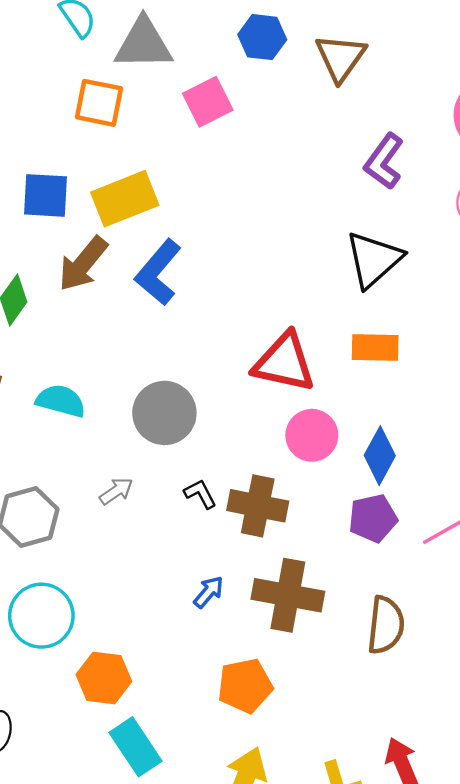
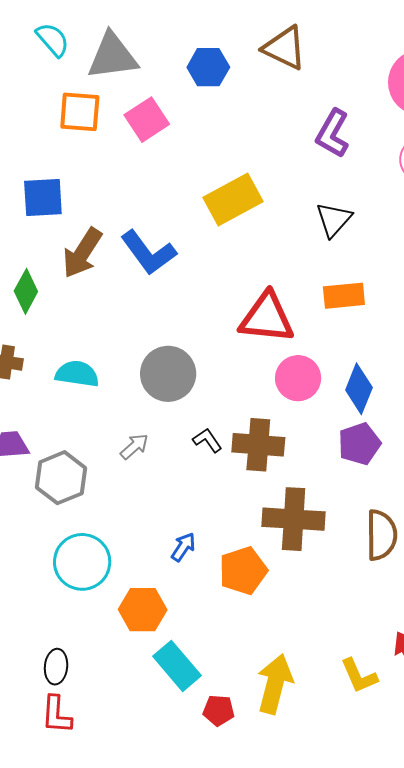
blue hexagon: (262, 37) -> (208, 67), moved
brown triangle: (341, 58) -> (285, 48), turned -33
pink square: (208, 102) -> (147, 120), moved
yellow rectangle: (125, 199) -> (233, 199), moved
black triangle: (374, 259) -> (334, 220), size x0.7
blue L-shape: (158, 272) -> (148, 253), turned -70
blue arrow: (209, 592) -> (183, 547), moved
orange pentagon: (245, 686) -> (243, 571), moved

